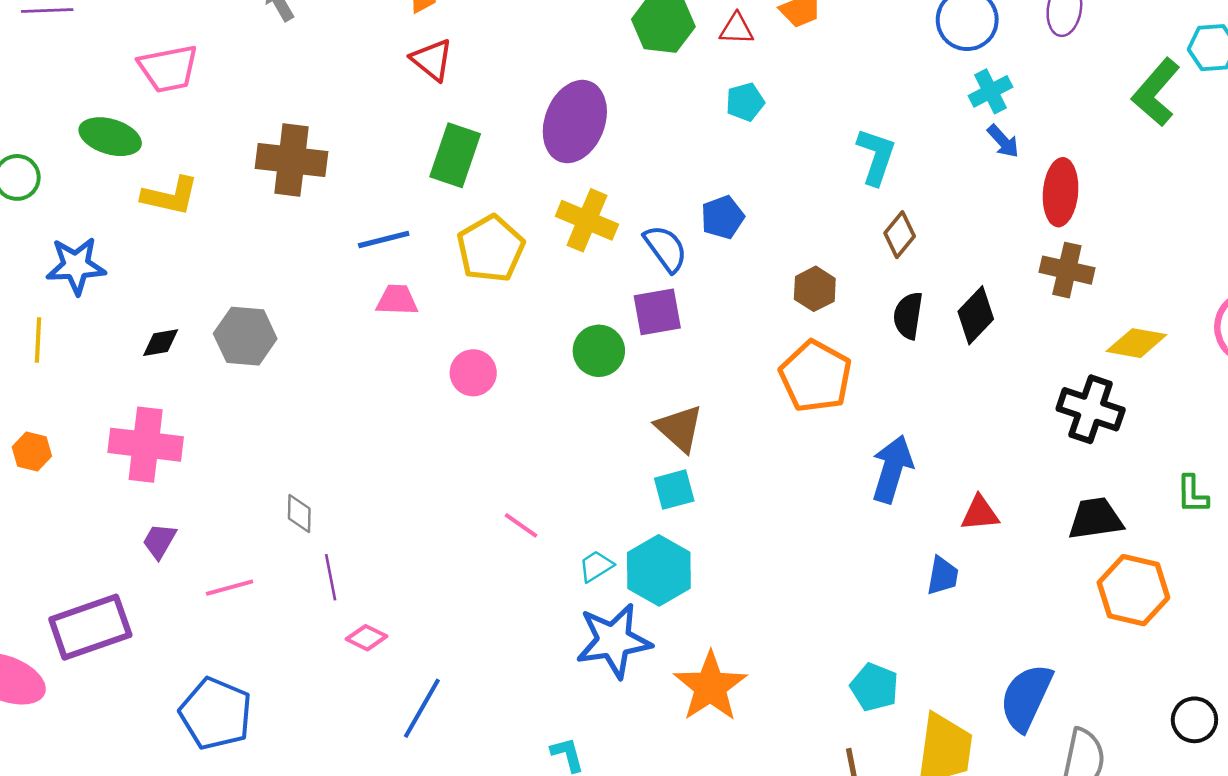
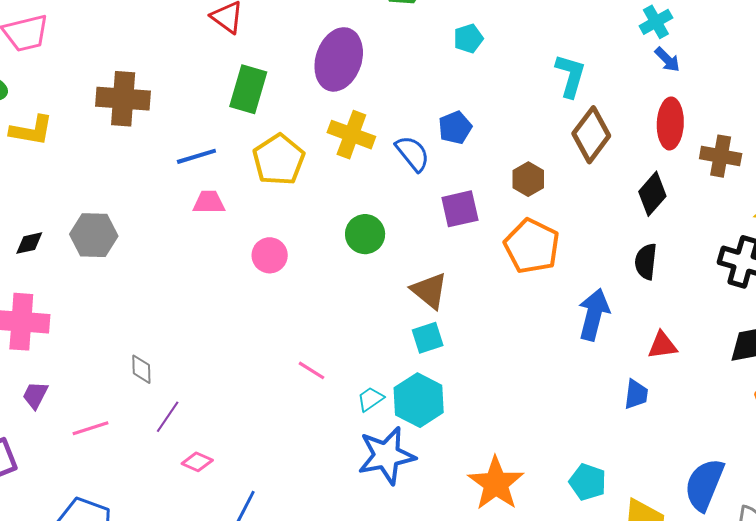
red ellipse: (1061, 192) -> (670, 123), moved
brown diamond: (900, 235) -> (591, 135), size x1.6
purple square: (657, 312) -> (460, 209), moved
black semicircle: (908, 316) -> (646, 262), moved
purple line: (331, 577) -> (168, 417), turned 48
orange star: (710, 687) -> (496, 483), moved

